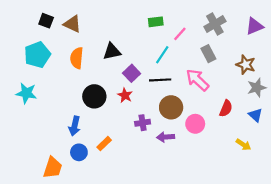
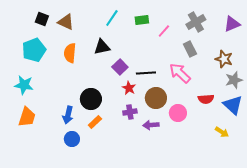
cyan line: (162, 55) -> (112, 18), moved
red star: (125, 95) -> (129, 88), moved
black circle: (94, 96) -> (91, 99), moved
red semicircle: (226, 108) -> (206, 99), turned 63
blue triangle: (256, 115) -> (233, 105), size x1.5
orange rectangle: (104, 144) -> (95, 122), moved
orange trapezoid: (53, 168) -> (27, 117), moved

